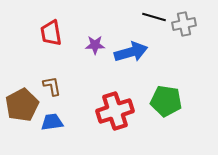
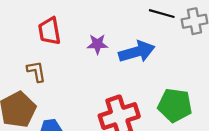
brown L-shape: (52, 86) -> (36, 71), moved

